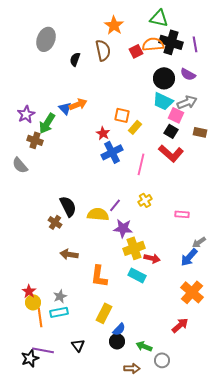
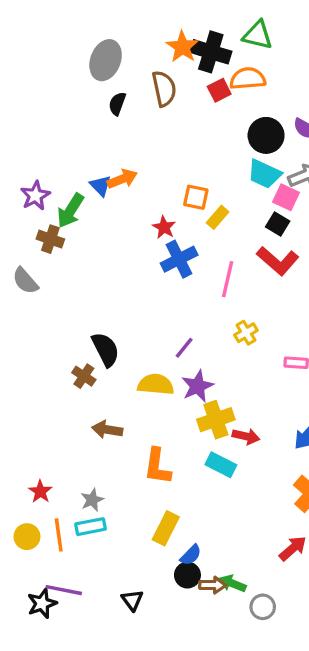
gray ellipse: (46, 39) -> (106, 60), moved
black cross: (171, 42) -> (211, 52), moved
yellow cross: (145, 200) -> (246, 333), moved
yellow semicircle: (98, 214) -> (156, 384), moved
purple star: (123, 228) -> (197, 386), turned -30
yellow circle: (33, 302) -> (27, 537), moved
black triangle: (78, 345) -> (132, 600), moved
brown arrow: (132, 368) -> (213, 585), moved

